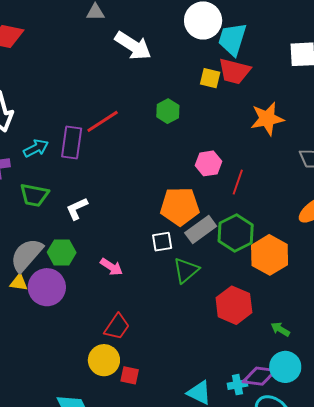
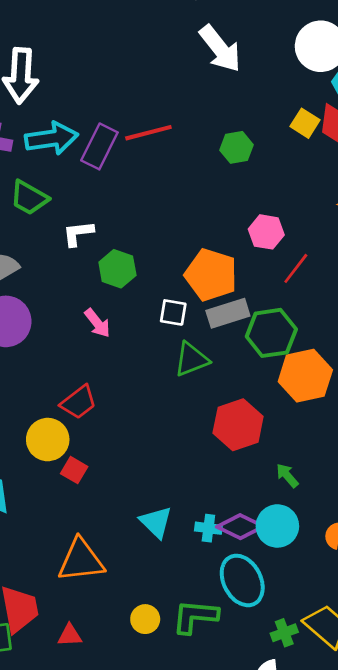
cyan arrow: (36, 148) -> (51, 138), size x1.5
green hexagon: (62, 252) -> (117, 269), moved

